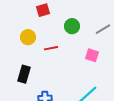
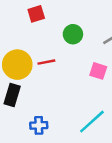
yellow circle: (28, 37) -> (17, 65), moved, size x1.5

